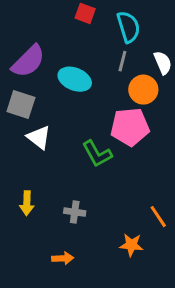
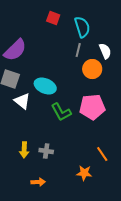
cyan ellipse: (75, 79) -> (45, 86), moved
pink pentagon: (130, 127) -> (92, 107), moved
yellow arrow: (27, 203) -> (24, 150), moved

